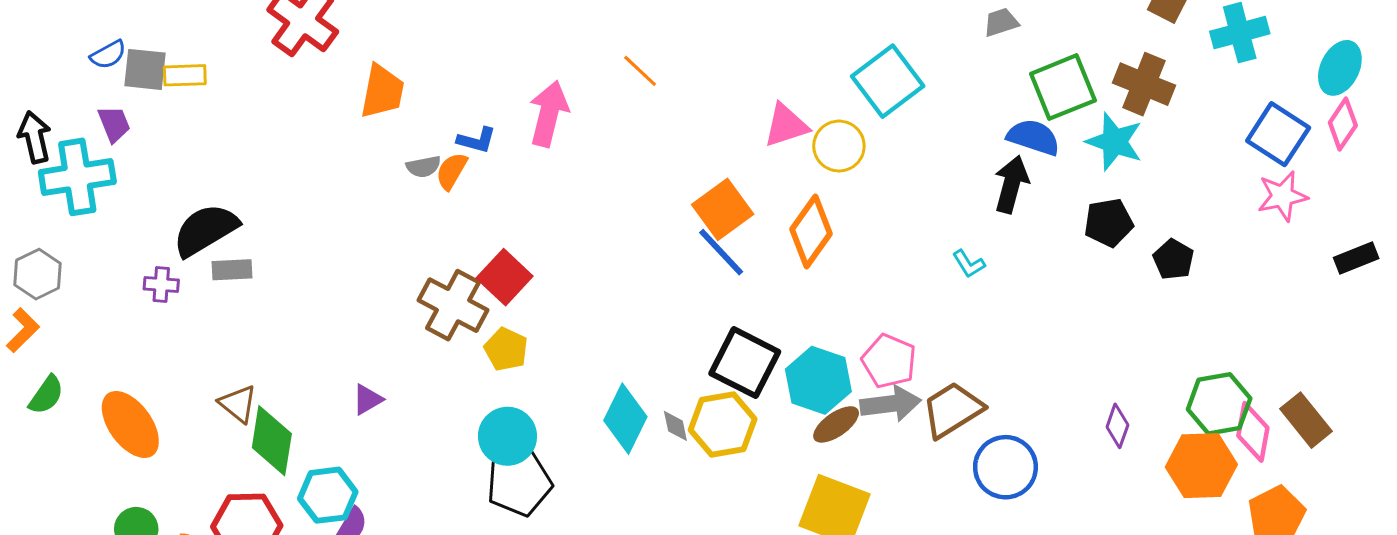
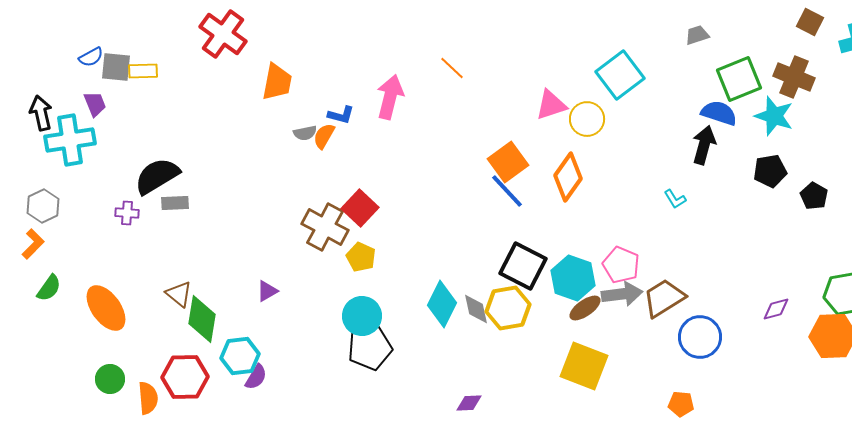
gray diamond: (675, 426) -> (476, 309), size x1.4
purple diamond: (1117, 426) -> (776, 309), turned 56

